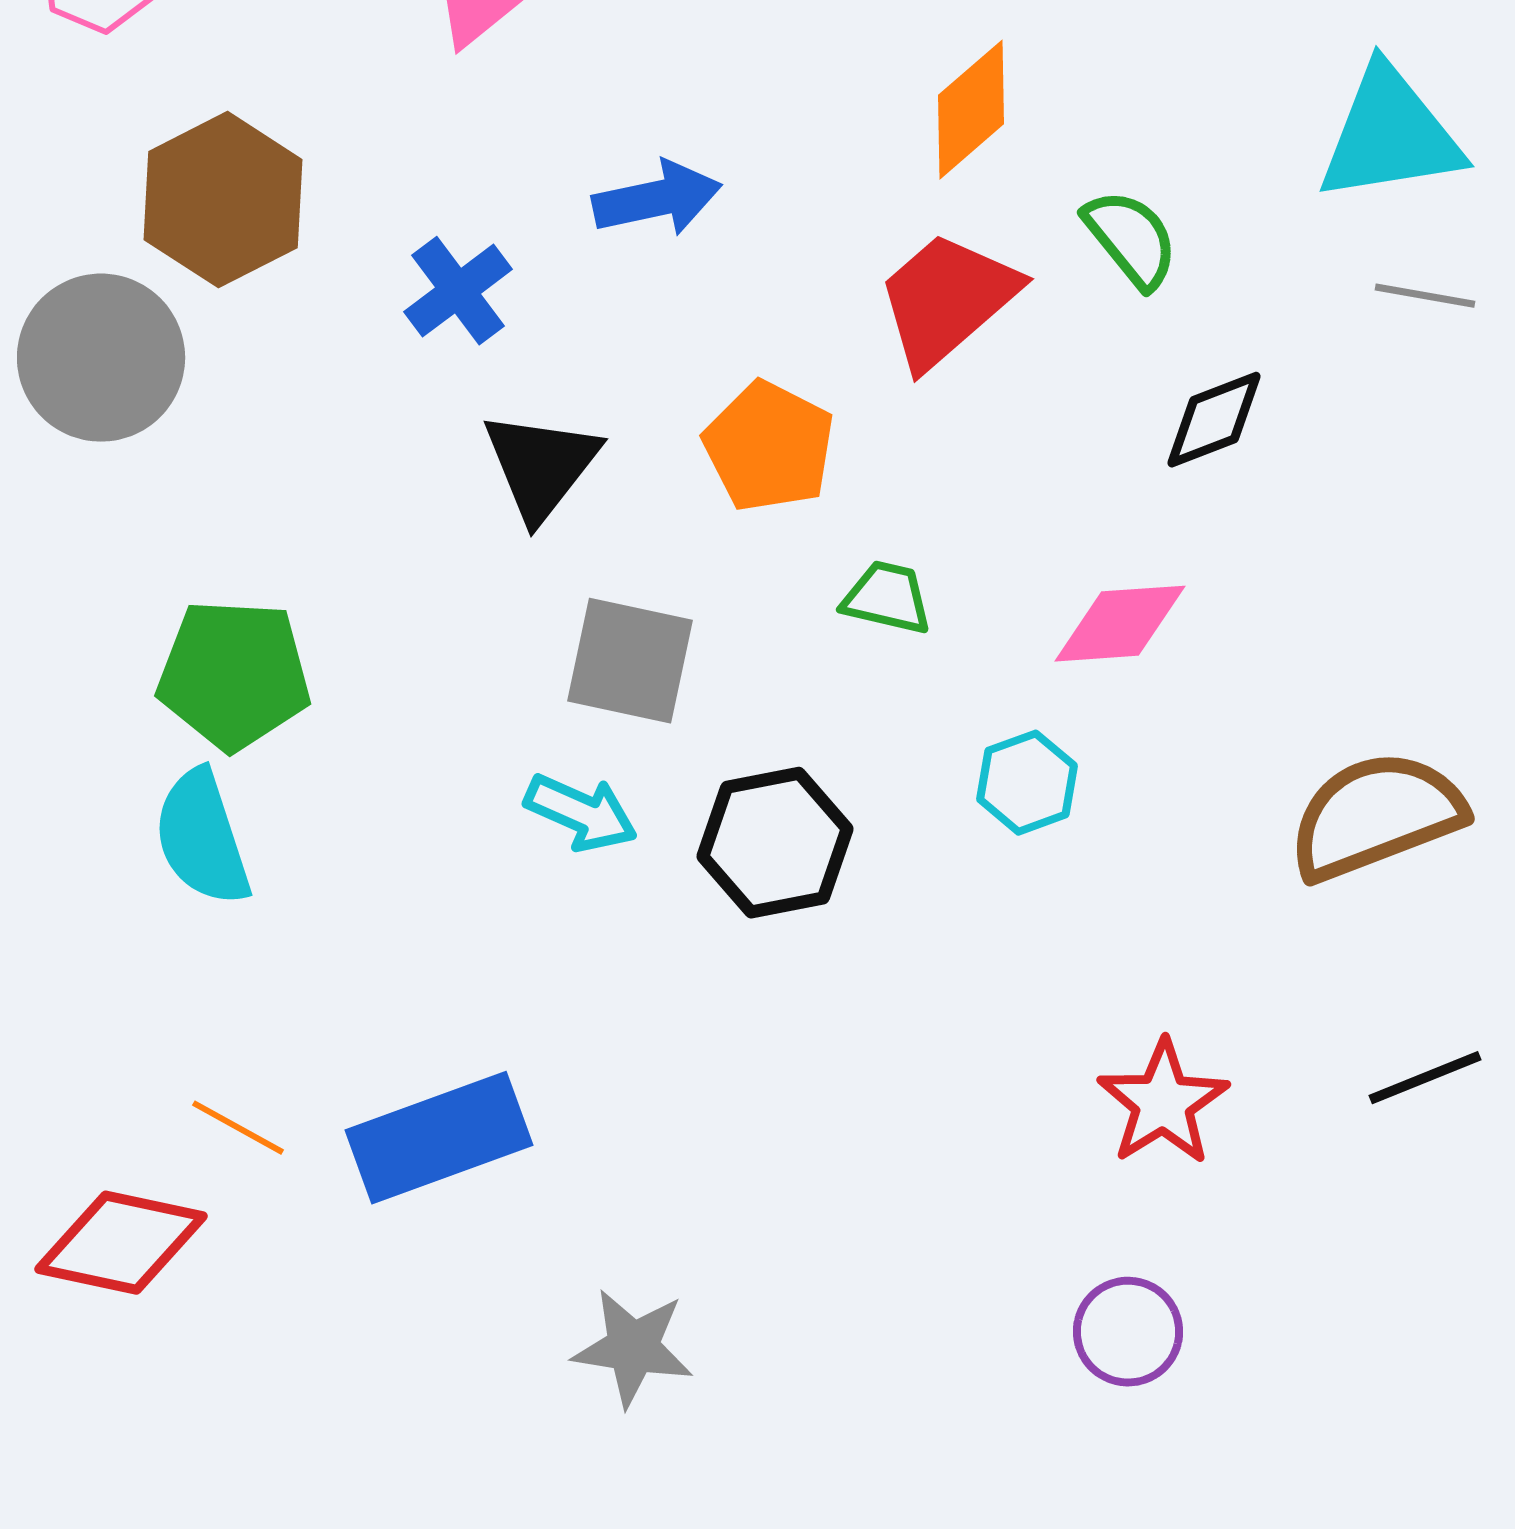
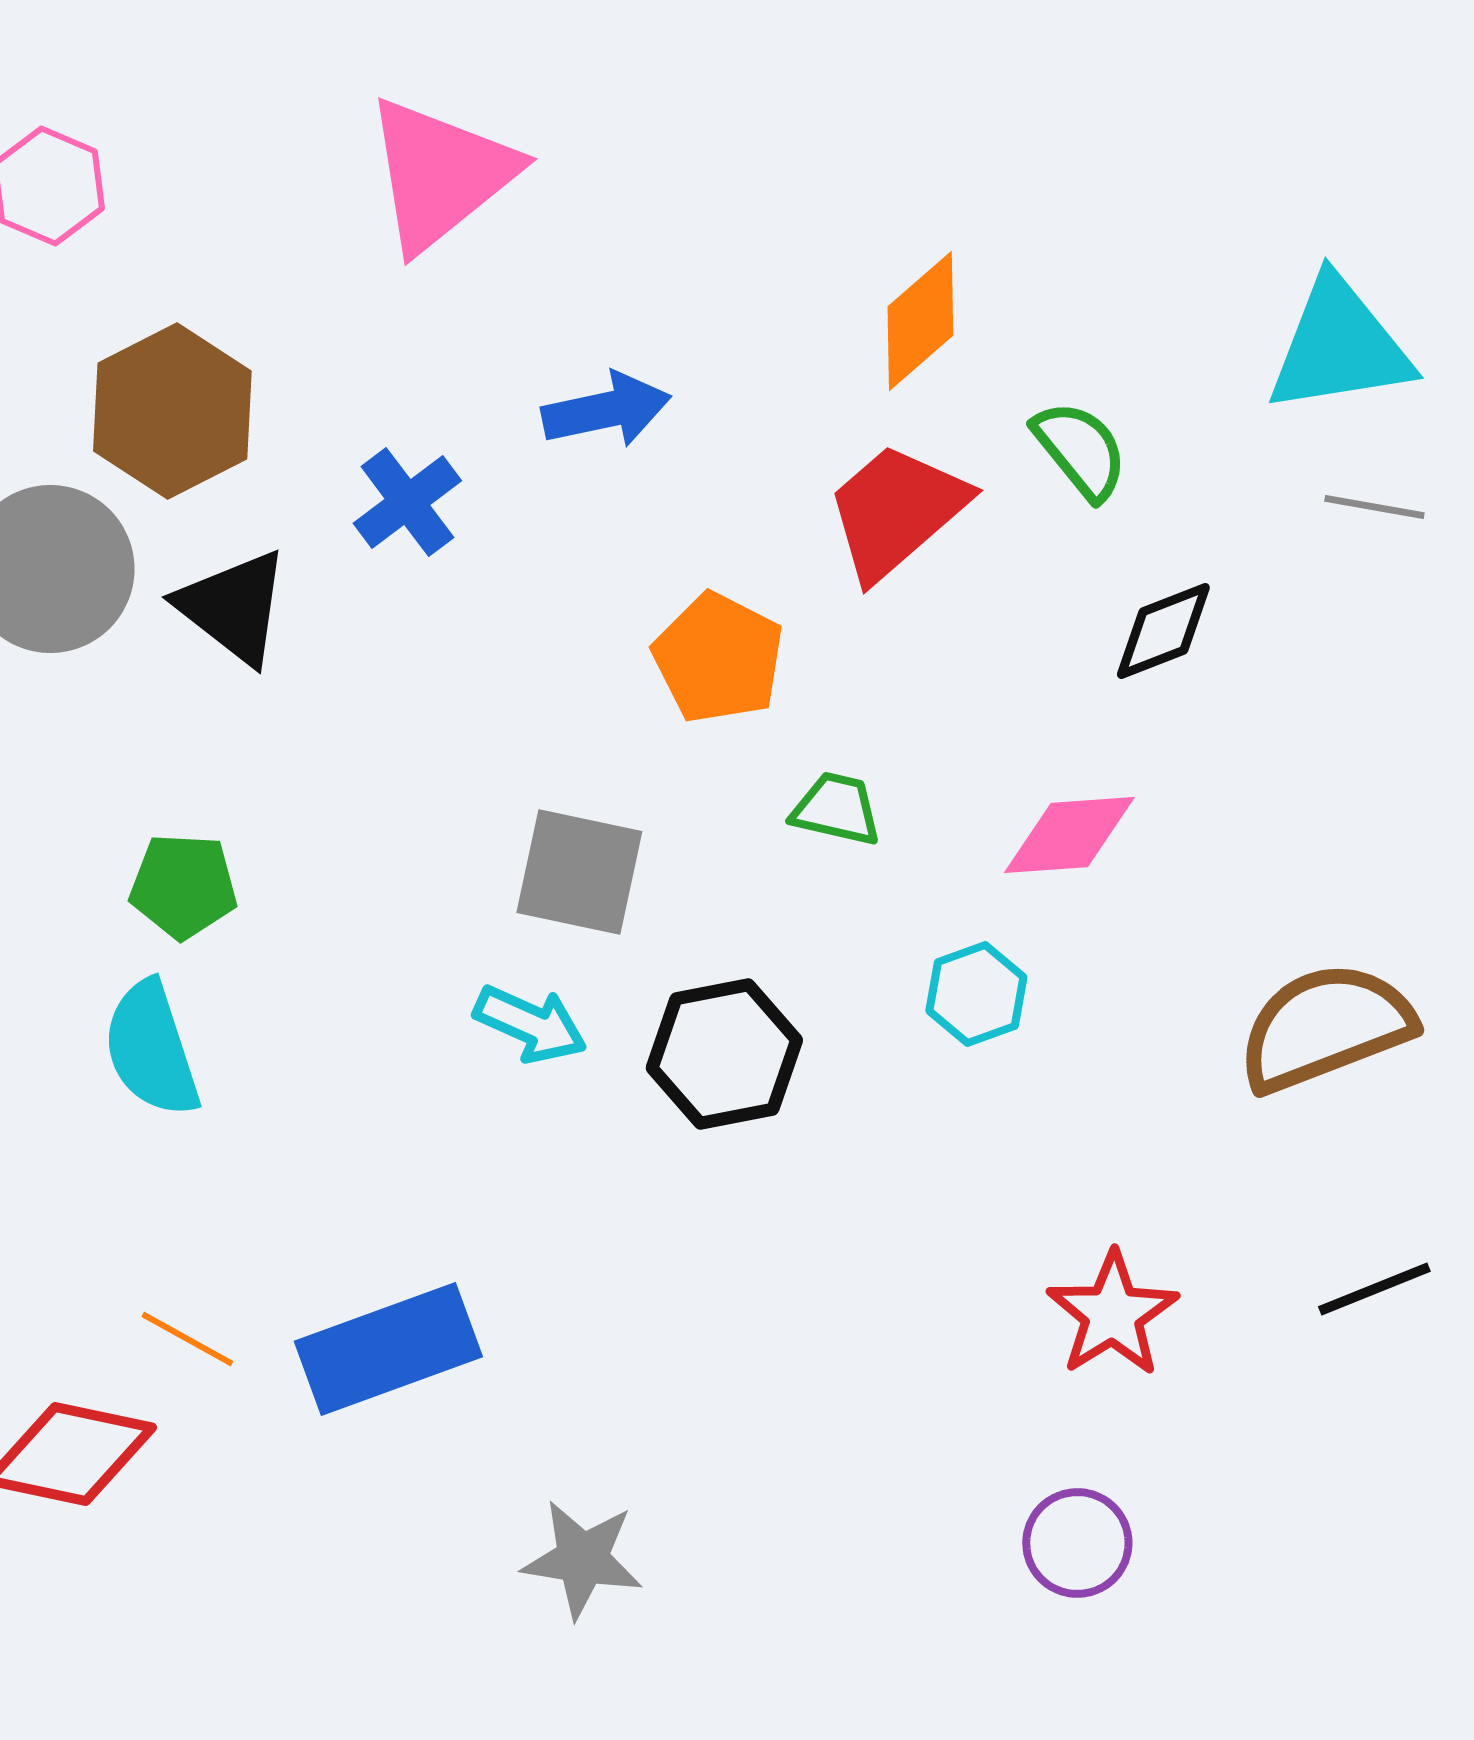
black triangle: (541, 466) -> (233, 607), moved, turned -30
green pentagon: (234, 675) -> (183, 886), size x0.7

